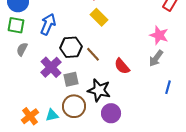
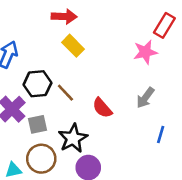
pink star: (159, 35) -> (145, 52), moved, turned -30
black star: (99, 90) -> (73, 138), turned 30

